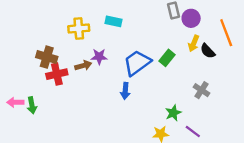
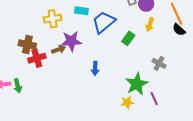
black semicircle: (208, 51) -> (179, 30), moved
purple star: (99, 57) -> (71, 41), size x1.5
blue trapezoid: (137, 63) -> (104, 22), moved
green star: (173, 113) -> (137, 84), size x1.6
purple line: (193, 131) -> (154, 99), turned 32

